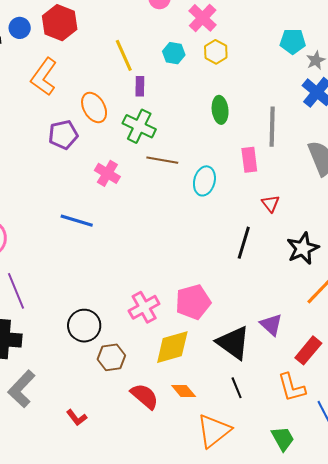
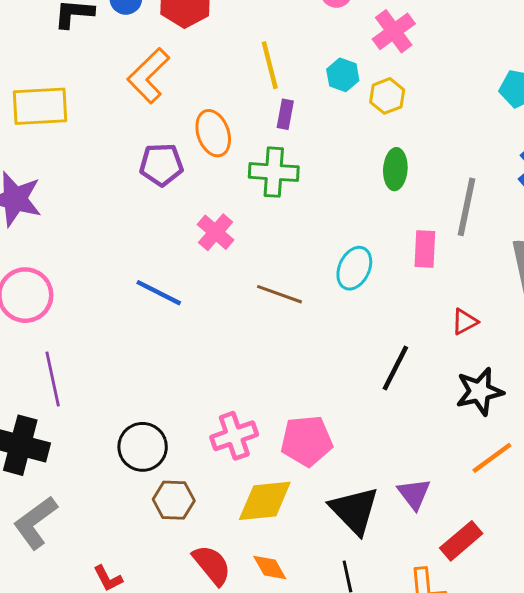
yellow hexagon: (216, 52) -> (387, 96), moved
green cross: (139, 126) -> (274, 172), turned -32
brown line: (162, 160) -> (280, 294), moved
red triangle: (271, 204) -> (465, 322), moved, turned 30

